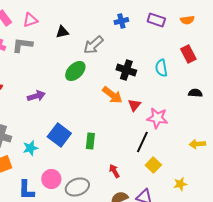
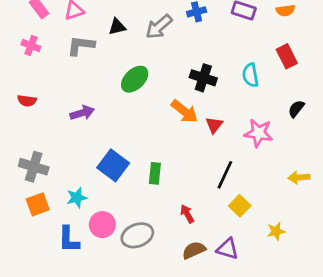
gray L-shape: (22, 45) -> (81, 46), moved
gray arrow: (93, 45) -> (159, 27), moved
black semicircle: (195, 93) -> (296, 109), turned -56
pink star: (157, 118) -> (259, 133), moved
cyan star: (30, 148) -> (77, 198), moved

